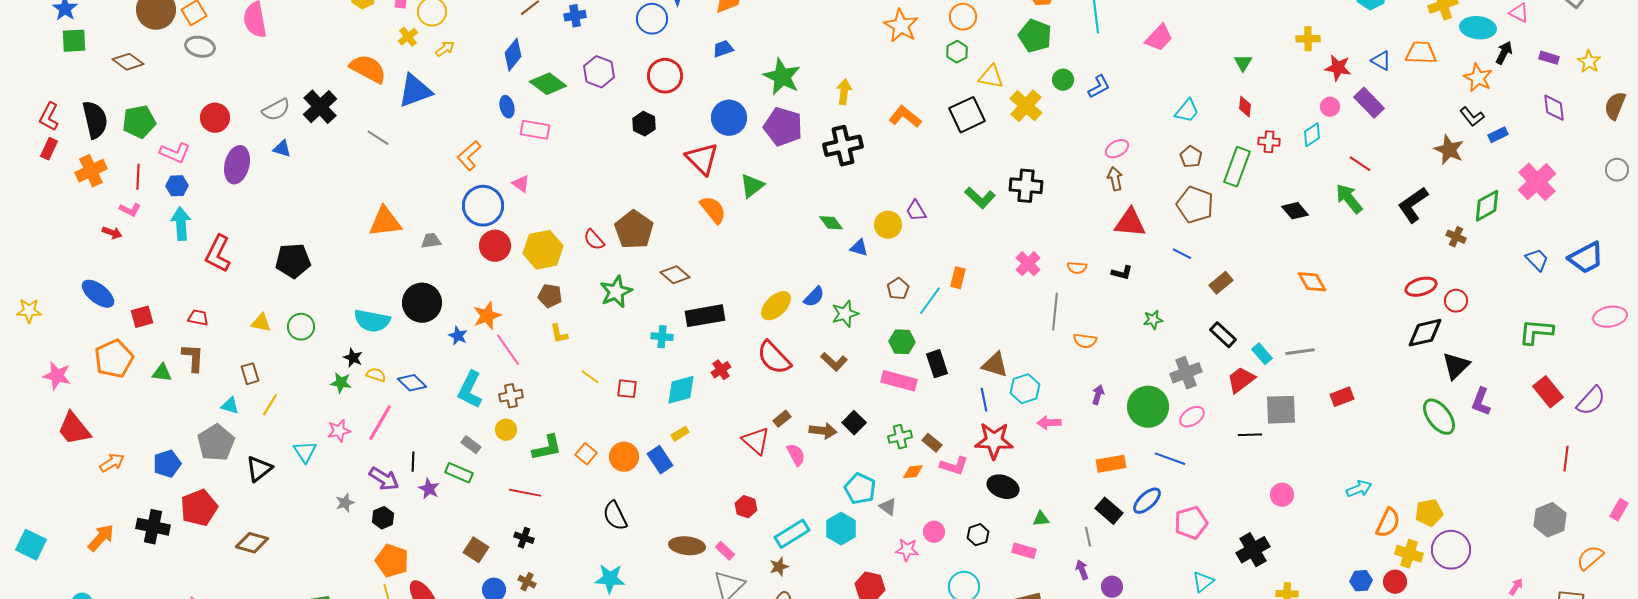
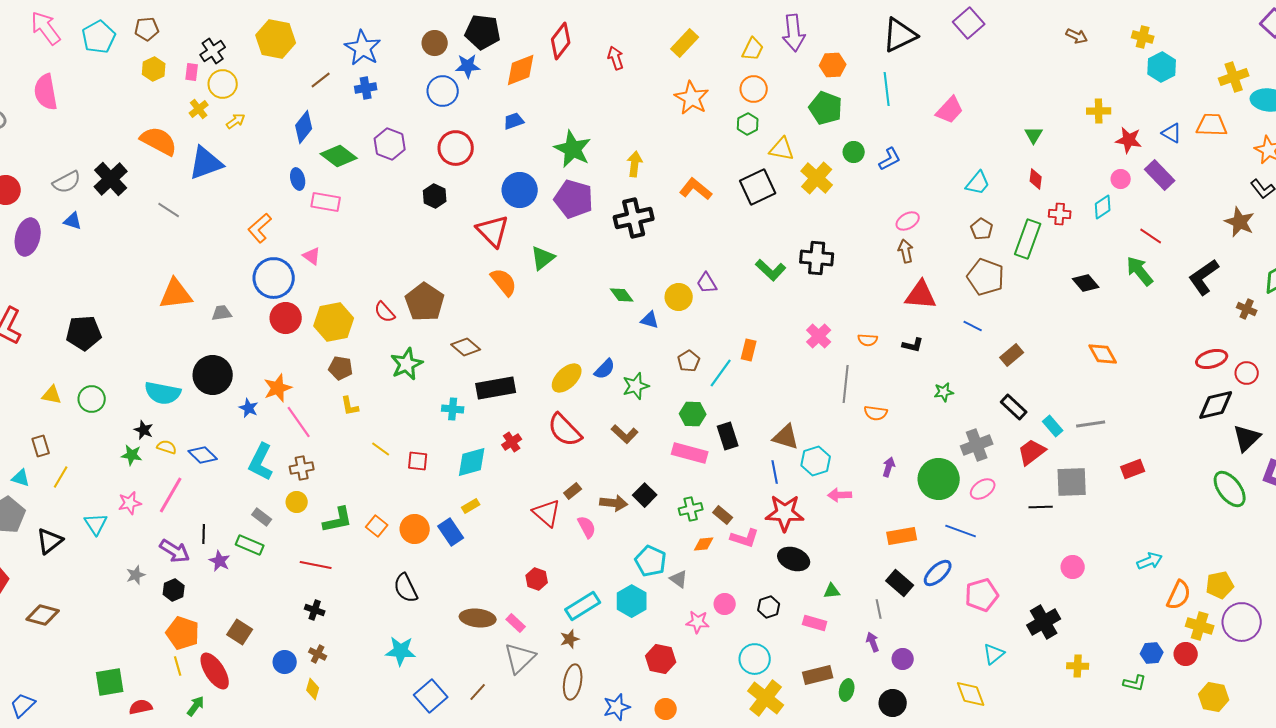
brown square: (476, 550) -> (240, 632), moved

